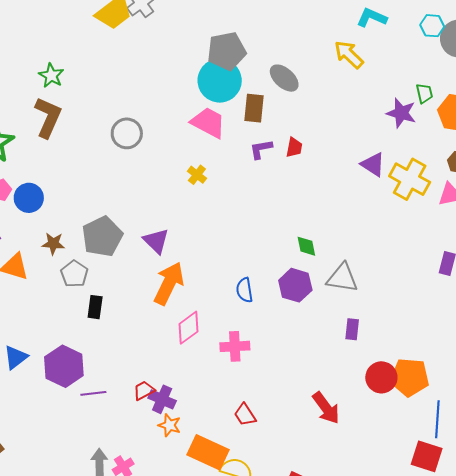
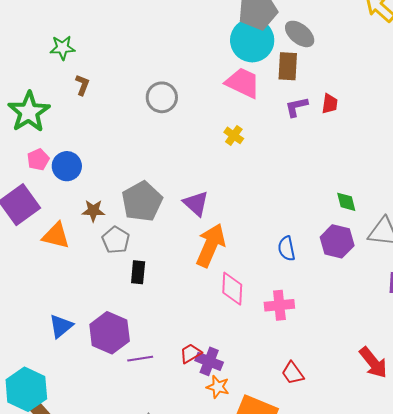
green star: (51, 75) -> (62, 48), moved, turned -30
gray ellipse: (284, 78) -> (300, 34), moved
brown L-shape: (48, 117) -> (82, 85), size x0.5
pink diamond: (188, 328) -> (232, 289), turned -48

